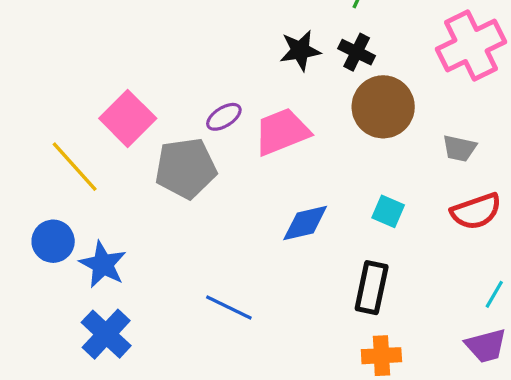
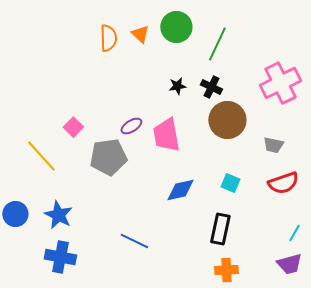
black star: (300, 50) -> (177, 86), size x0.7
pink square: (128, 118) -> (73, 127), size x0.6
pink trapezoid: (282, 132) -> (166, 135), turned -78
blue circle: (53, 241) -> (15, 214), moved
blue cross: (106, 334) -> (60, 257), turned -32

